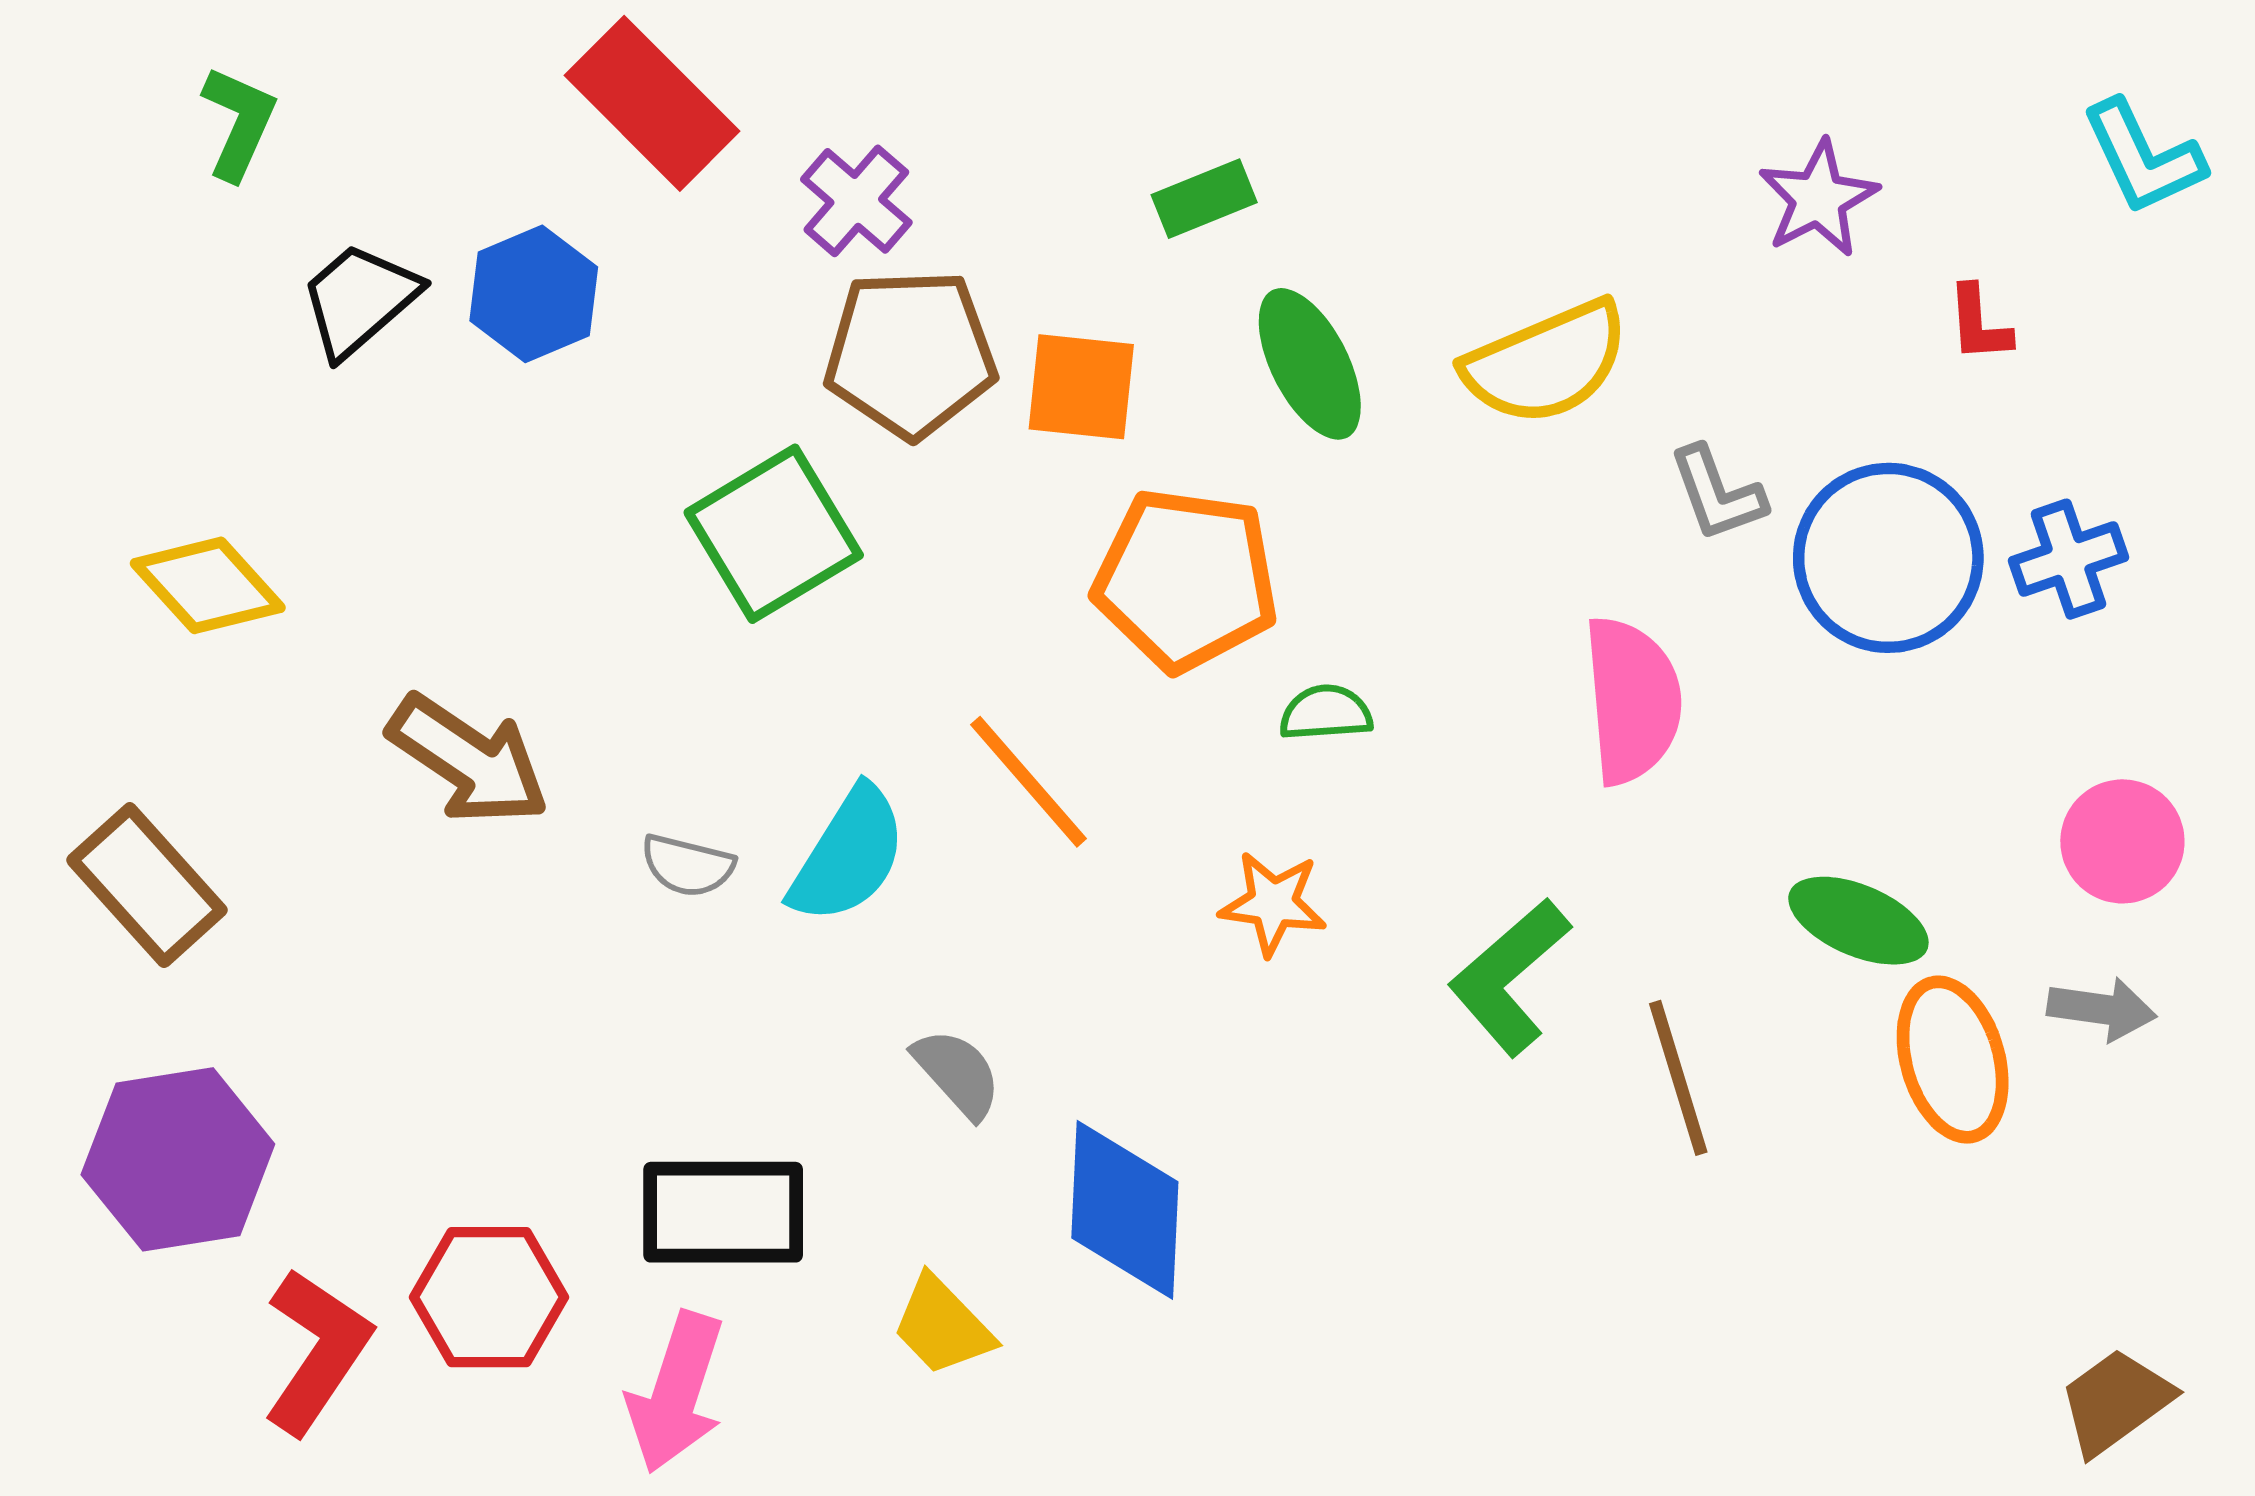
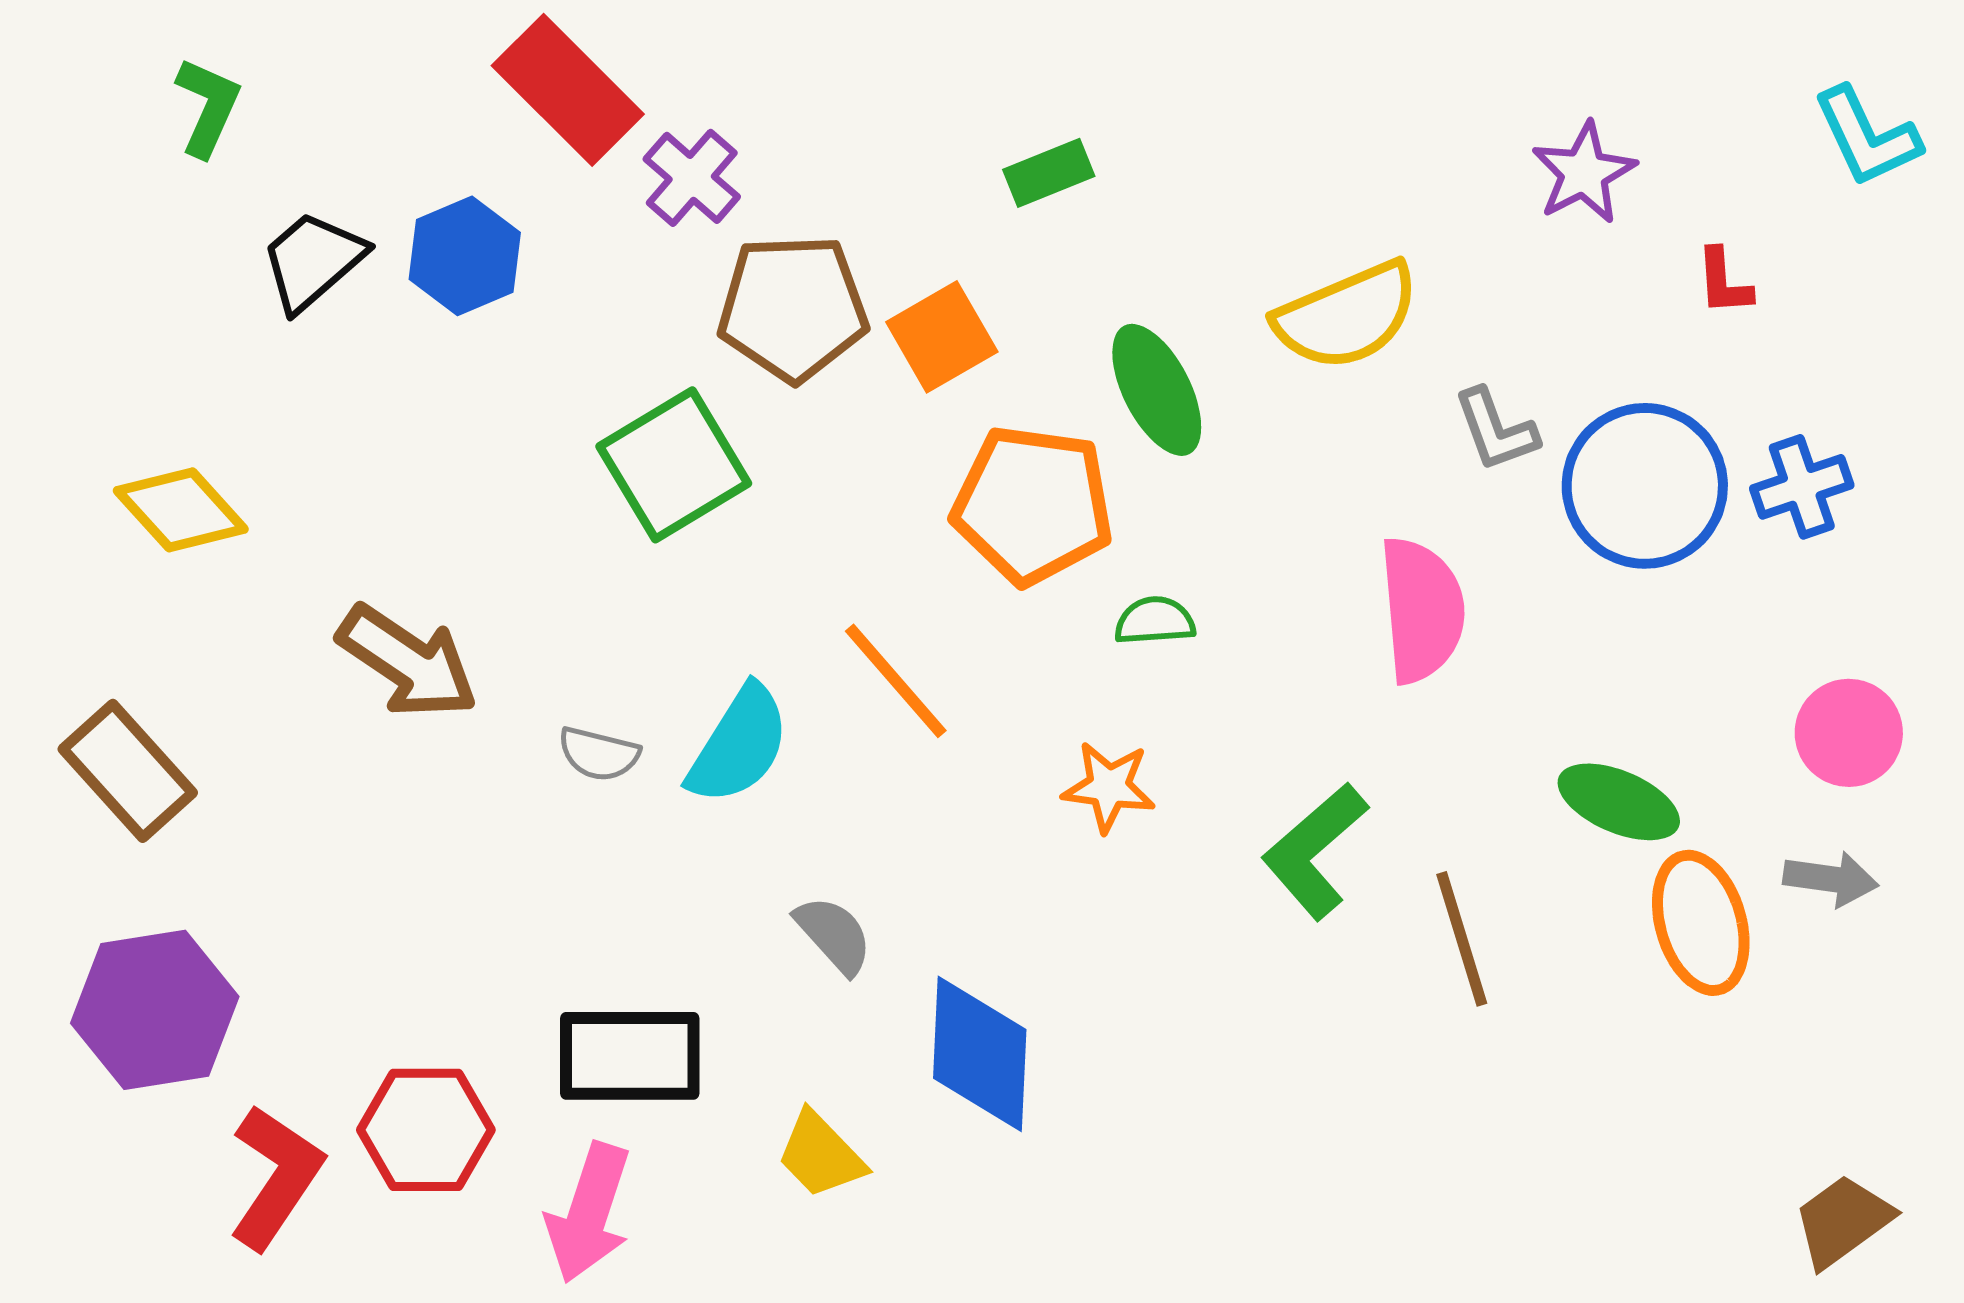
purple cross: (856, 201) -> (692, 178), moved
green ellipse: (1310, 364) -> (1157, 390), moved
orange square: (1081, 387) -> (942, 337), turned -36

